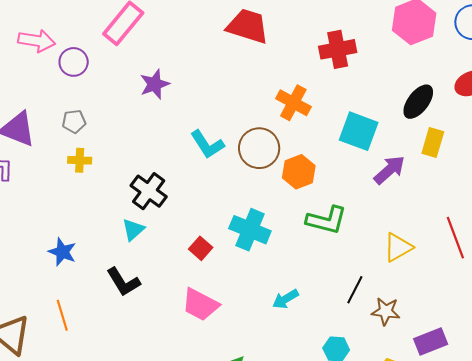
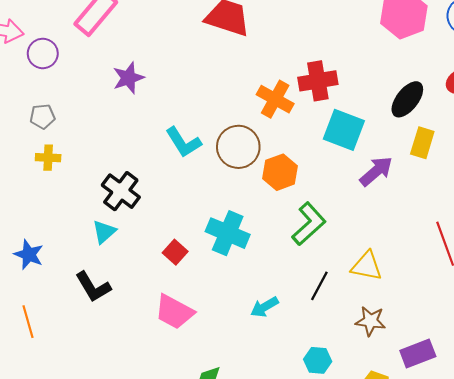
red cross: (338, 49) -> (318, 81), moved
green L-shape: (326, 220) -> (309, 224), turned -57
yellow triangle: (398, 247) -> (367, 266), moved, turned 40
black line: (355, 290) -> (319, 286), moved

